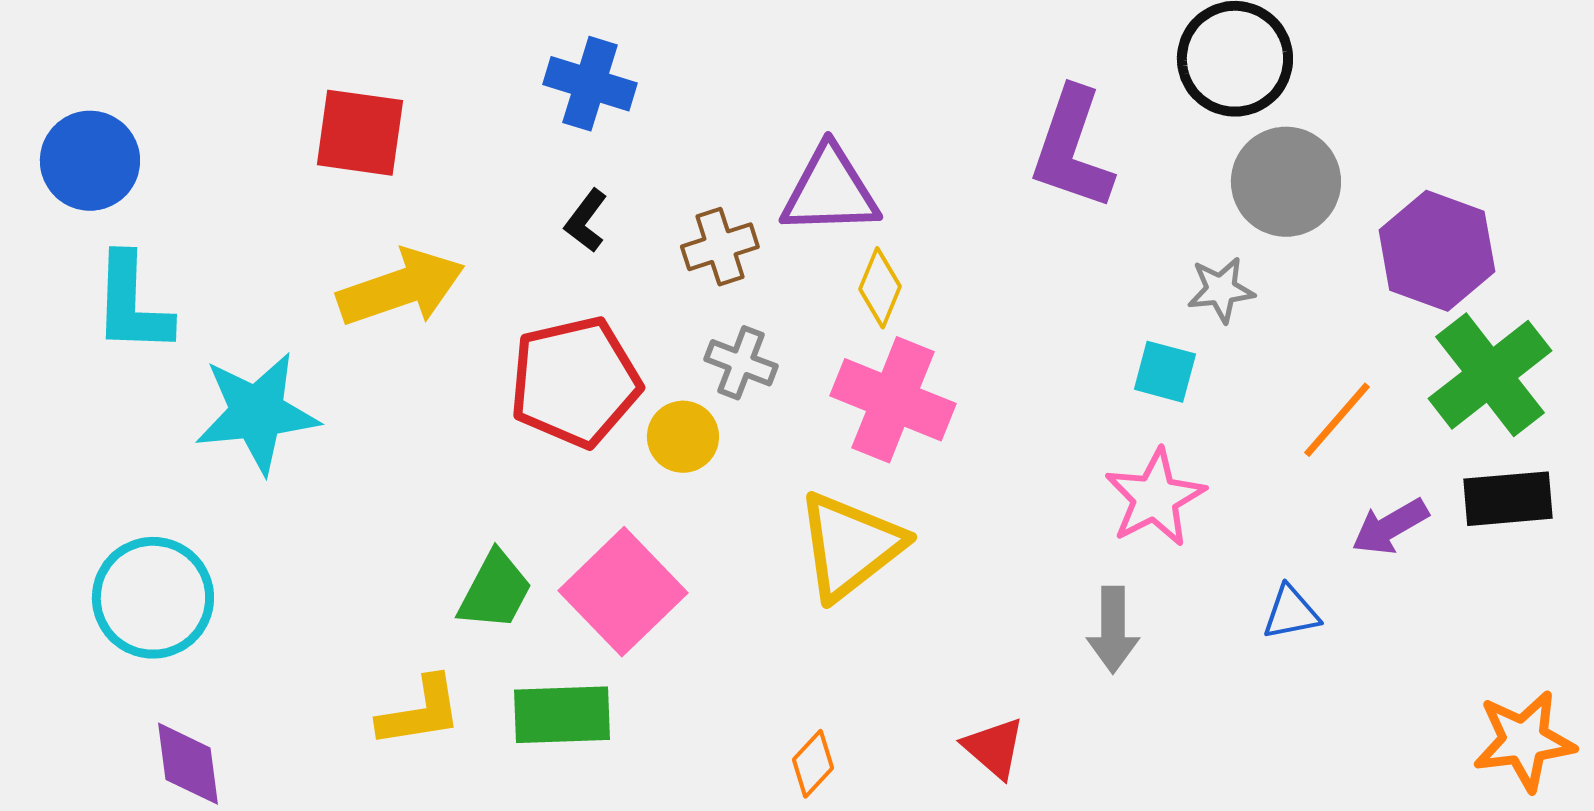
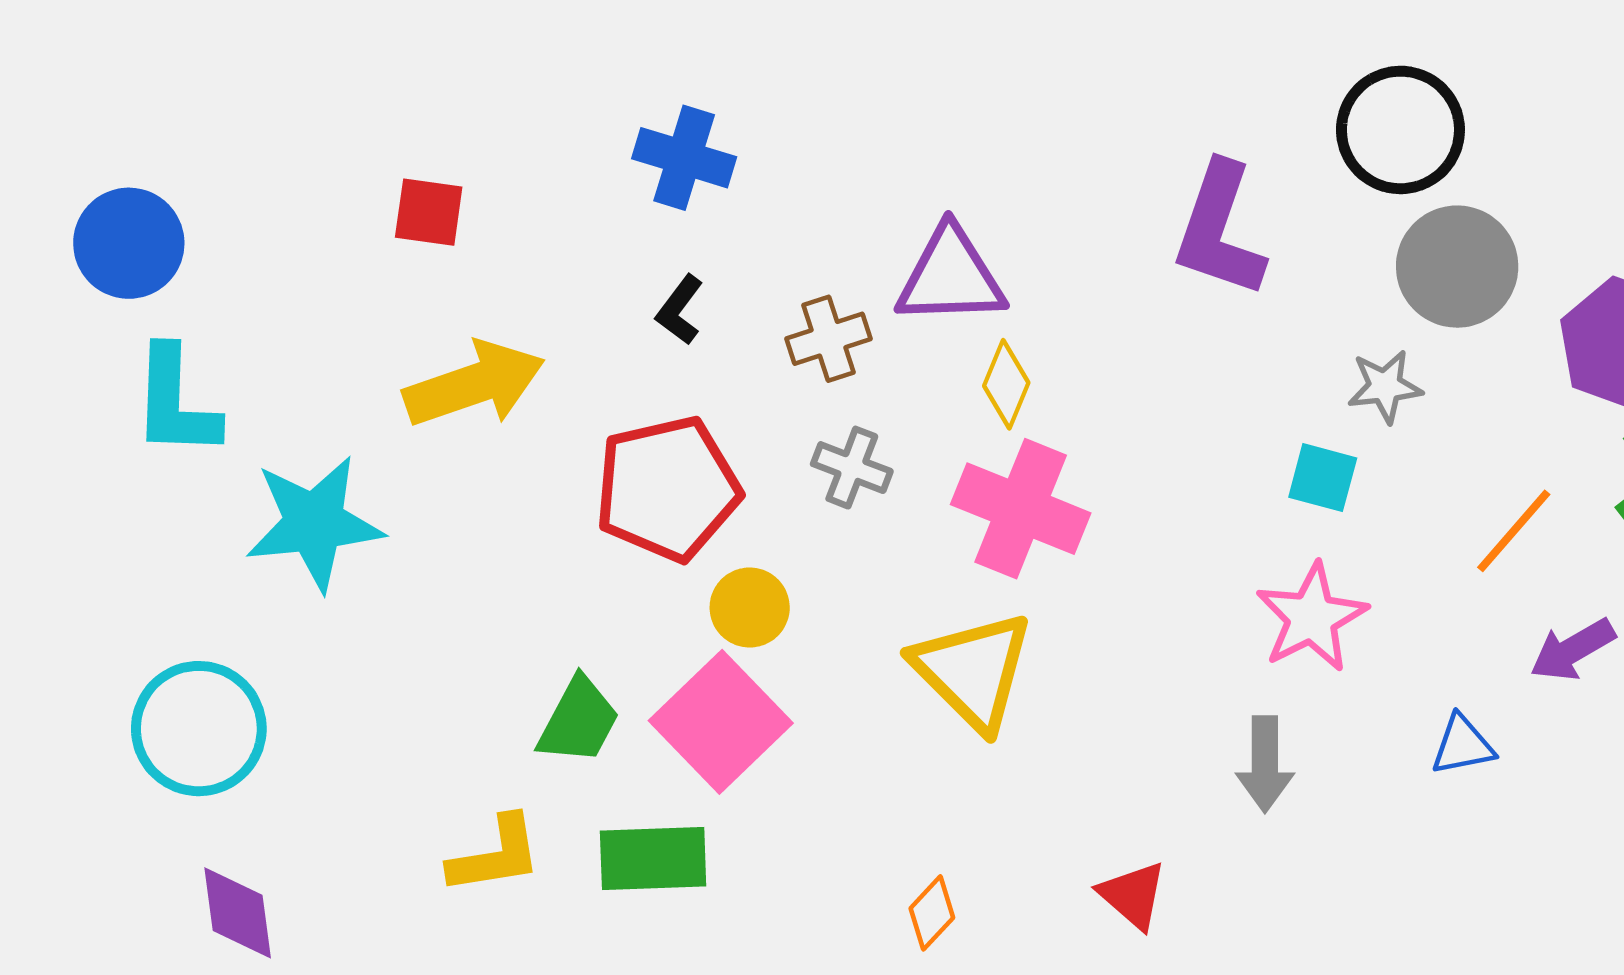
red square: (360, 133) -> (429, 212), size x0.7
yellow circle: (683, 437) -> (750, 608), moved
yellow triangle: (850, 546) -> (973, 671), turned -37

